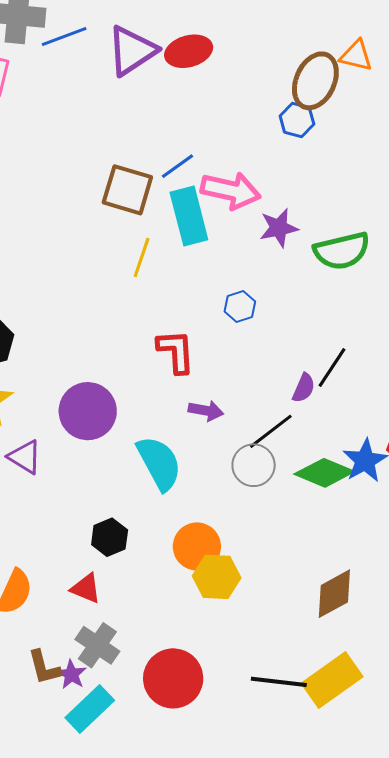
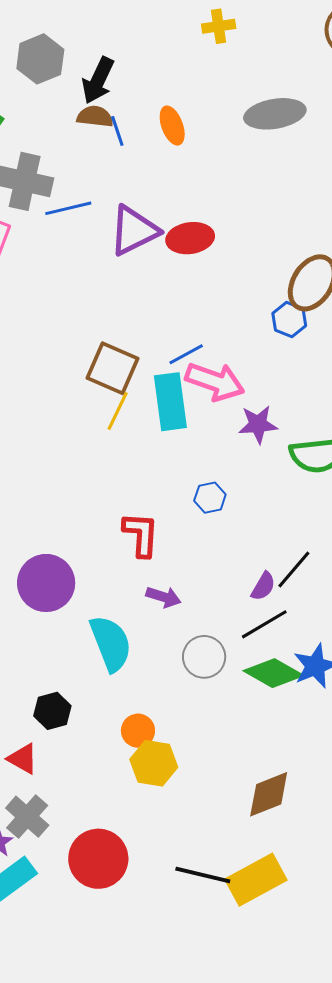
blue line: (177, 166) -> (186, 354), moved
yellow line: (142, 257) -> (118, 411), moved
black line: (271, 431) -> (264, 624), moved
orange circle: (197, 546) -> (138, 731), size x0.7

